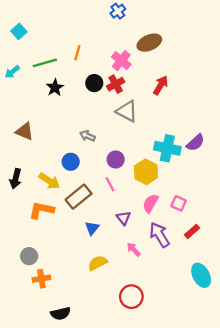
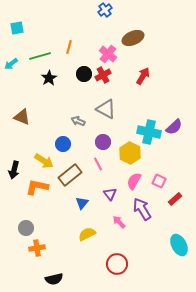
cyan square: (19, 31) -> (17, 28), turned 32
gray triangle: (127, 111) -> (106, 109), moved
black arrow: (16, 179) -> (14, 170), moved
red rectangle: (192, 231) -> (175, 199), moved

